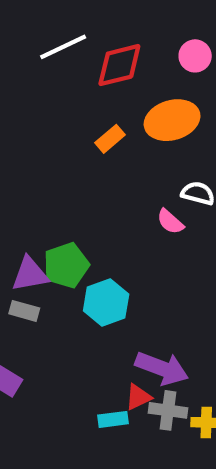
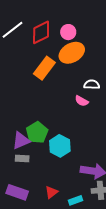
pink circle: (195, 56) -> (68, 32), moved
orange rectangle: (110, 139) -> (44, 68), size x1.6
red triangle: (138, 397) -> (51, 192), moved

